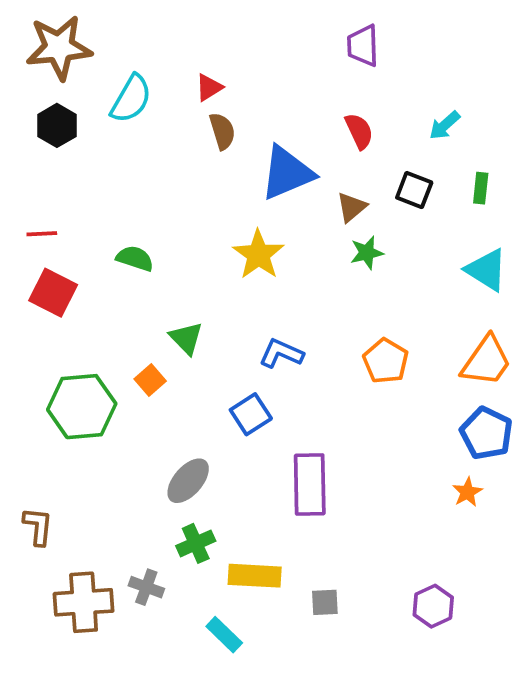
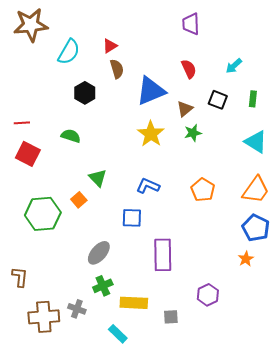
black hexagon: (57, 125) -> (85, 93), moved
yellow star: (258, 255) -> (151, 134), moved
blue square: (251, 414) -> (132, 218), turned 35
purple hexagon: (433, 606) -> (208, 295), moved

